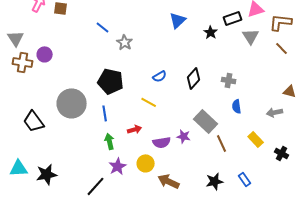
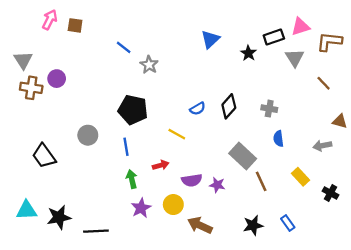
brown line: (282, 48) -> (324, 83), moved
blue semicircle: (160, 76) -> (198, 109), moved
gray circle: (72, 103) -> (88, 135), size x0.6
purple star: (184, 136) -> (217, 185), moved
black line: (96, 186) -> (96, 231), moved, turned 45

